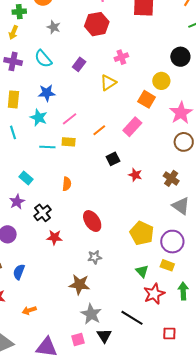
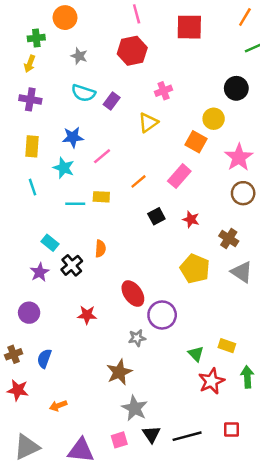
cyan semicircle: (43, 59) -> (83, 93), moved, turned -30
pink line: (70, 119) -> (102, 156), moved
red star: (135, 175) -> (191, 219), moved
black cross: (42, 213) -> (72, 265), moved
yellow pentagon: (142, 233) -> (195, 269), moved
purple circle: (172, 242) -> (162, 315), moved
brown star: (79, 285) -> (119, 372), turned -30
black line: (132, 318) -> (187, 436), moved, turned -45

